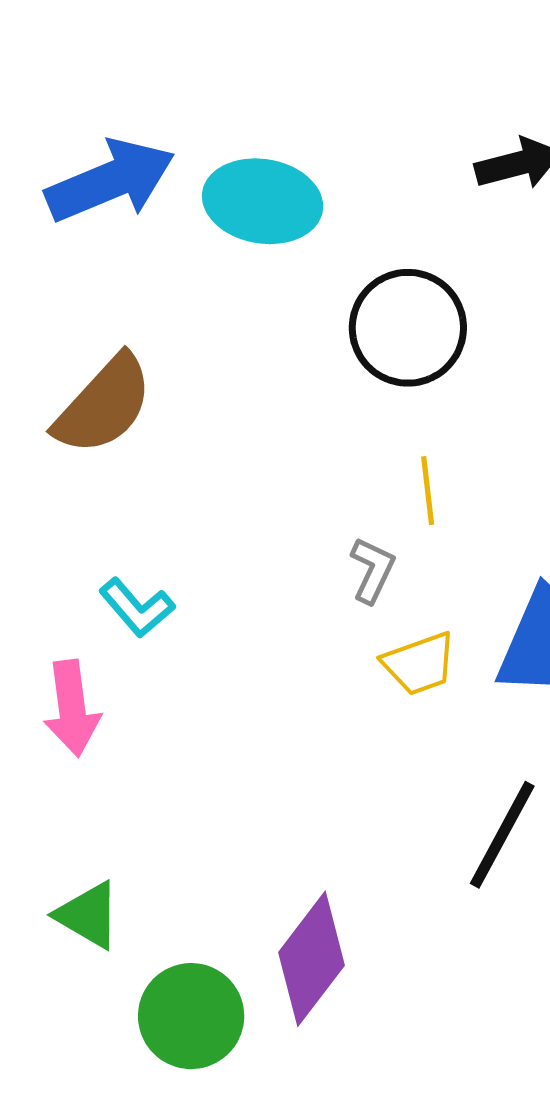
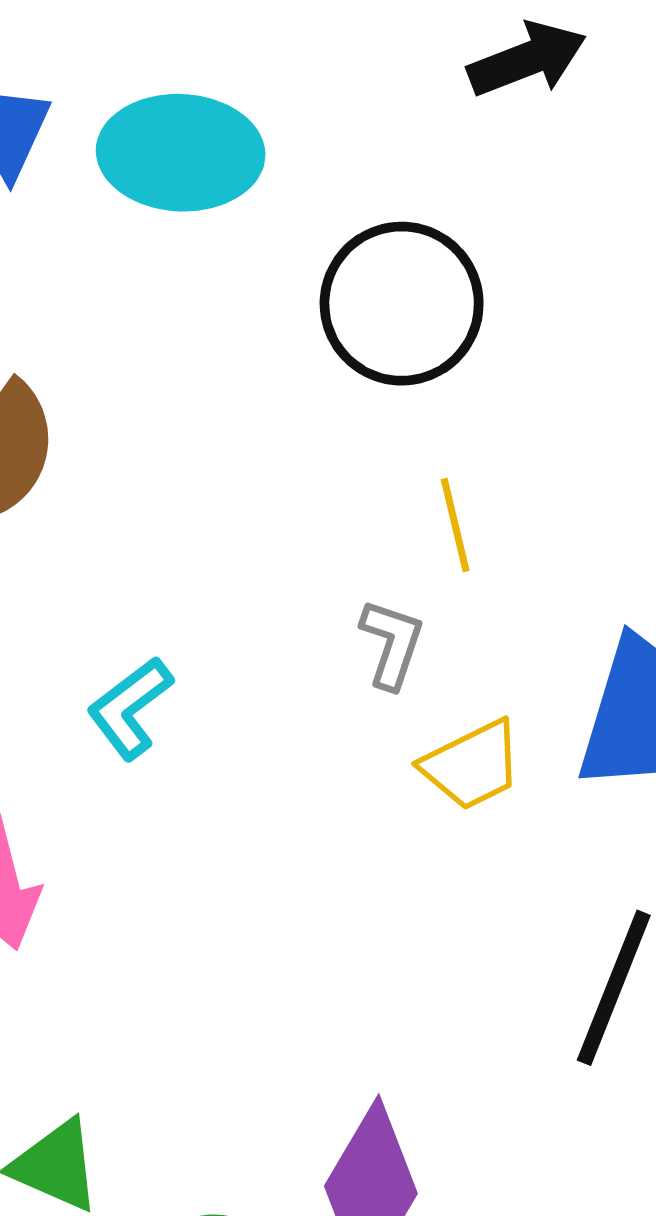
cyan L-shape: (137, 608) -> (130, 708), moved, turned 100

